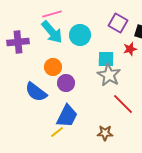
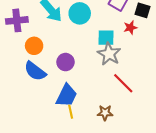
orange circle: (53, 67) -> (34, 46), moved
yellow line: (57, 132) -> (71, 112), moved, turned -64

